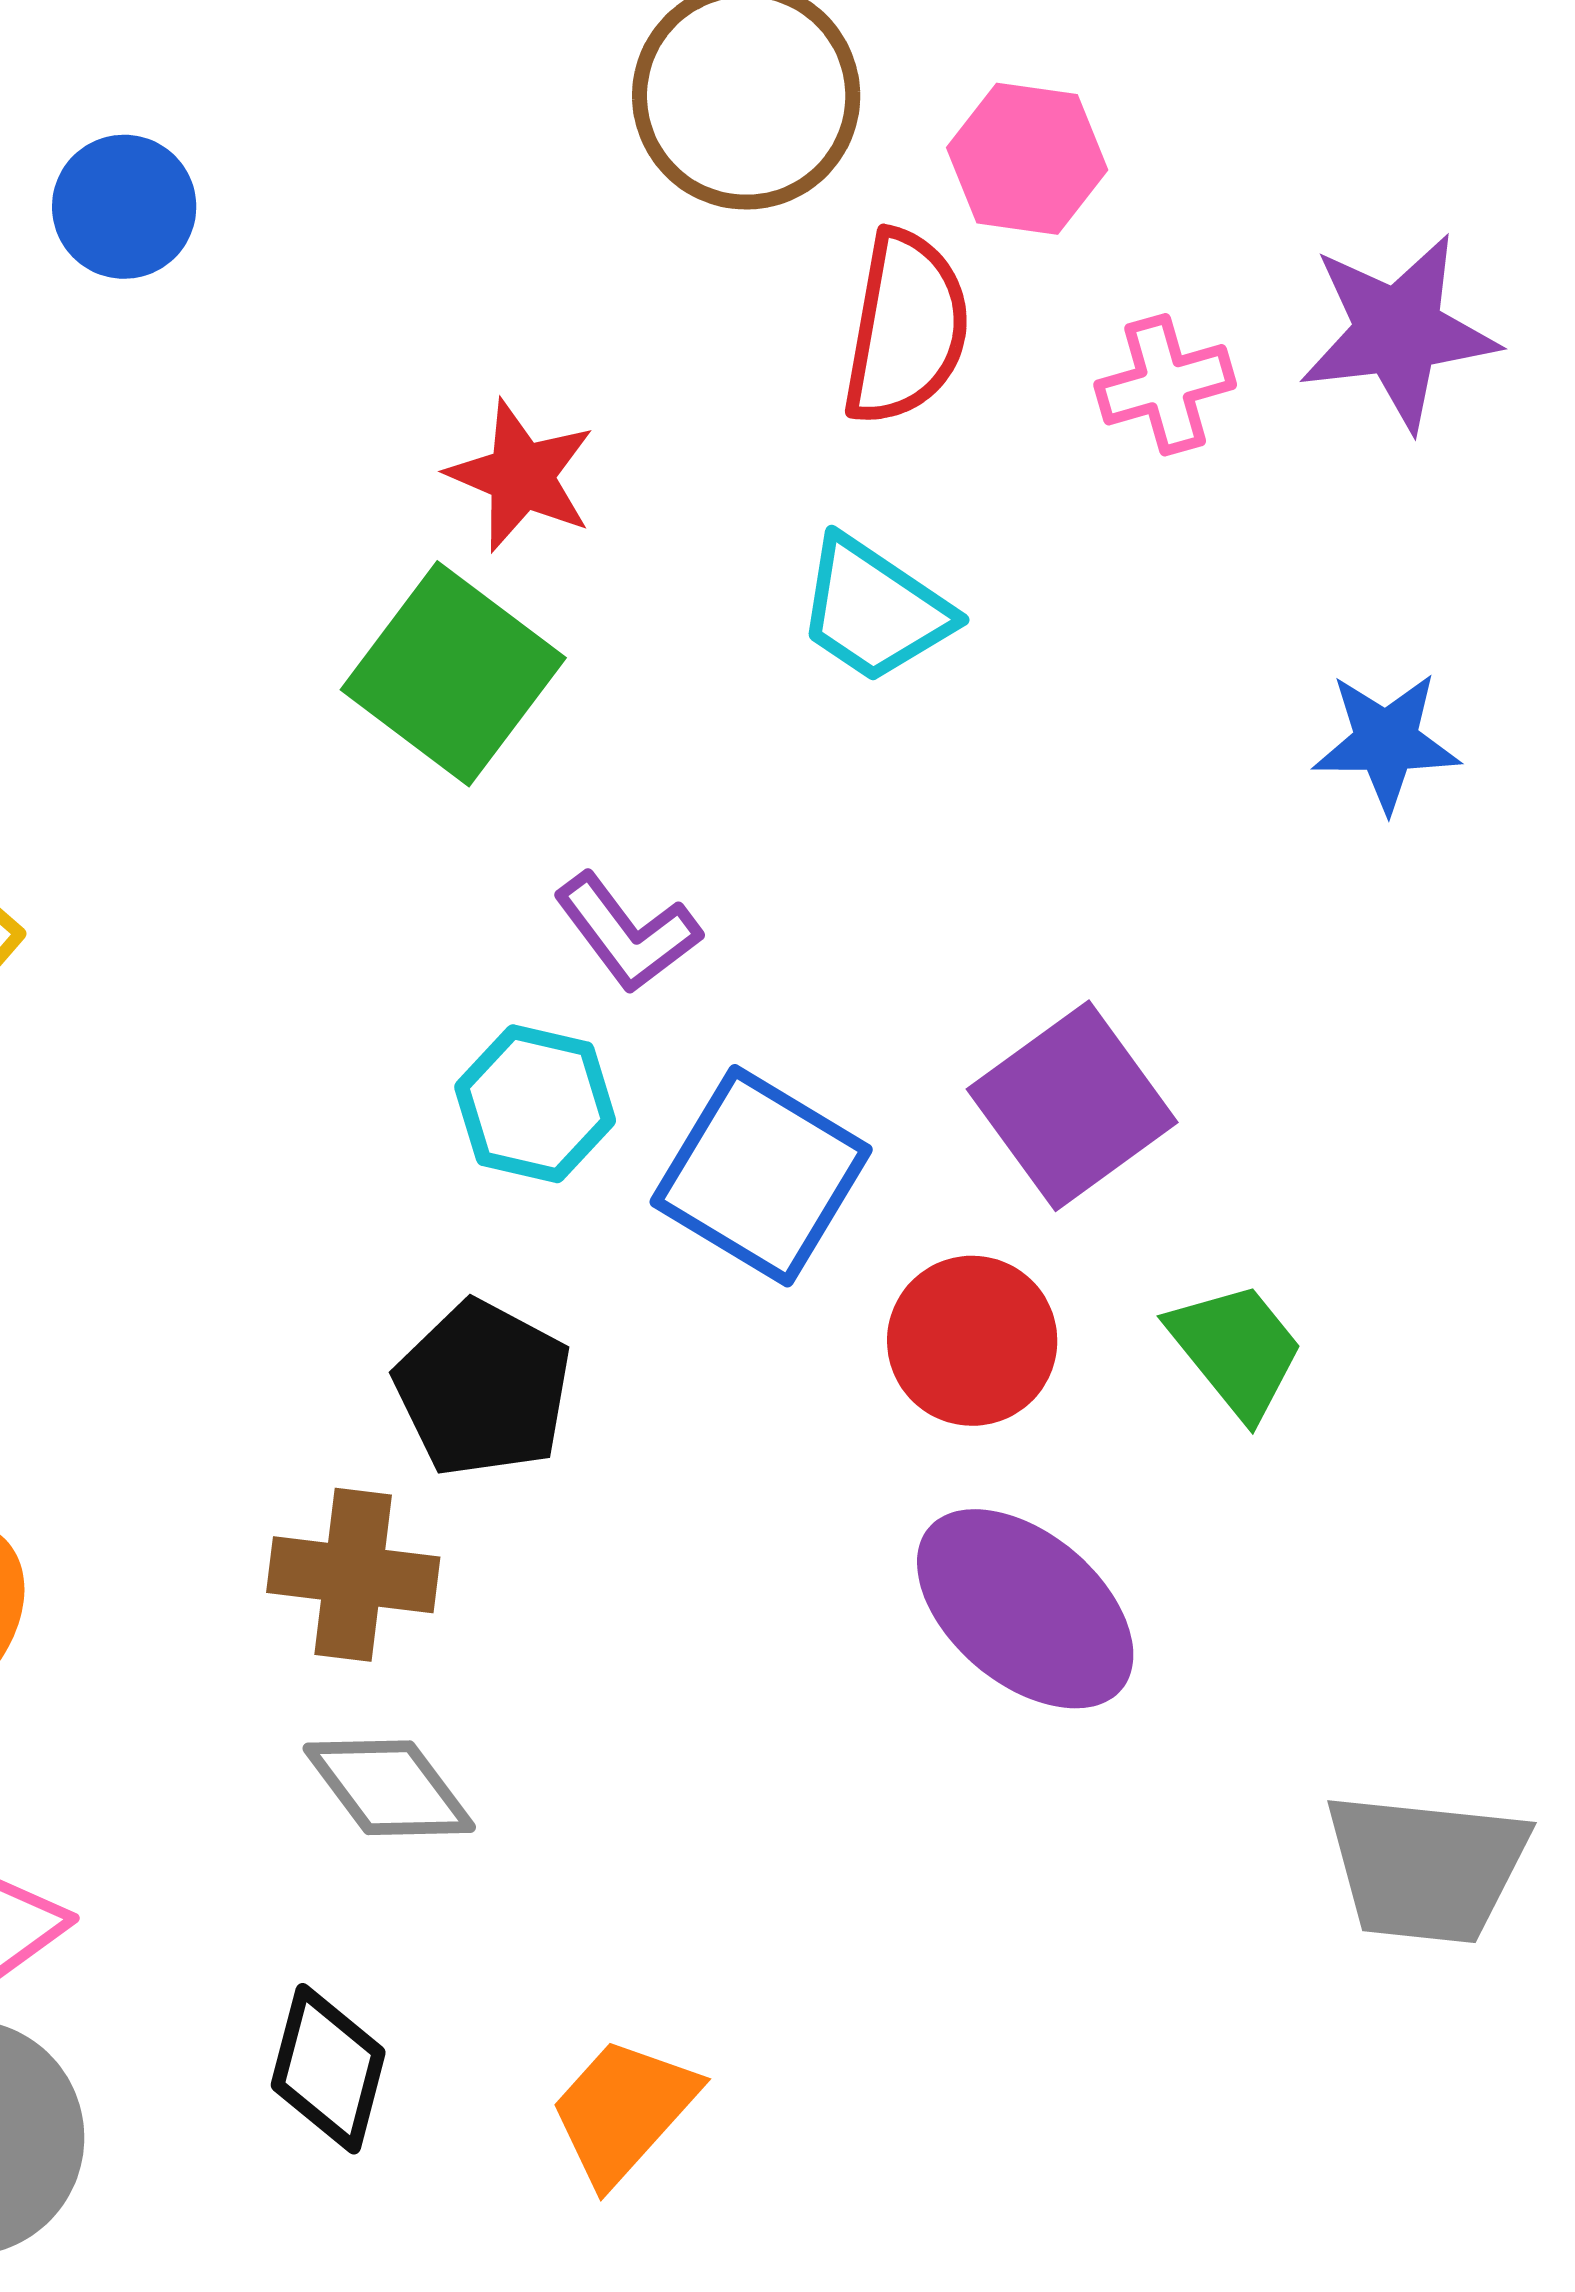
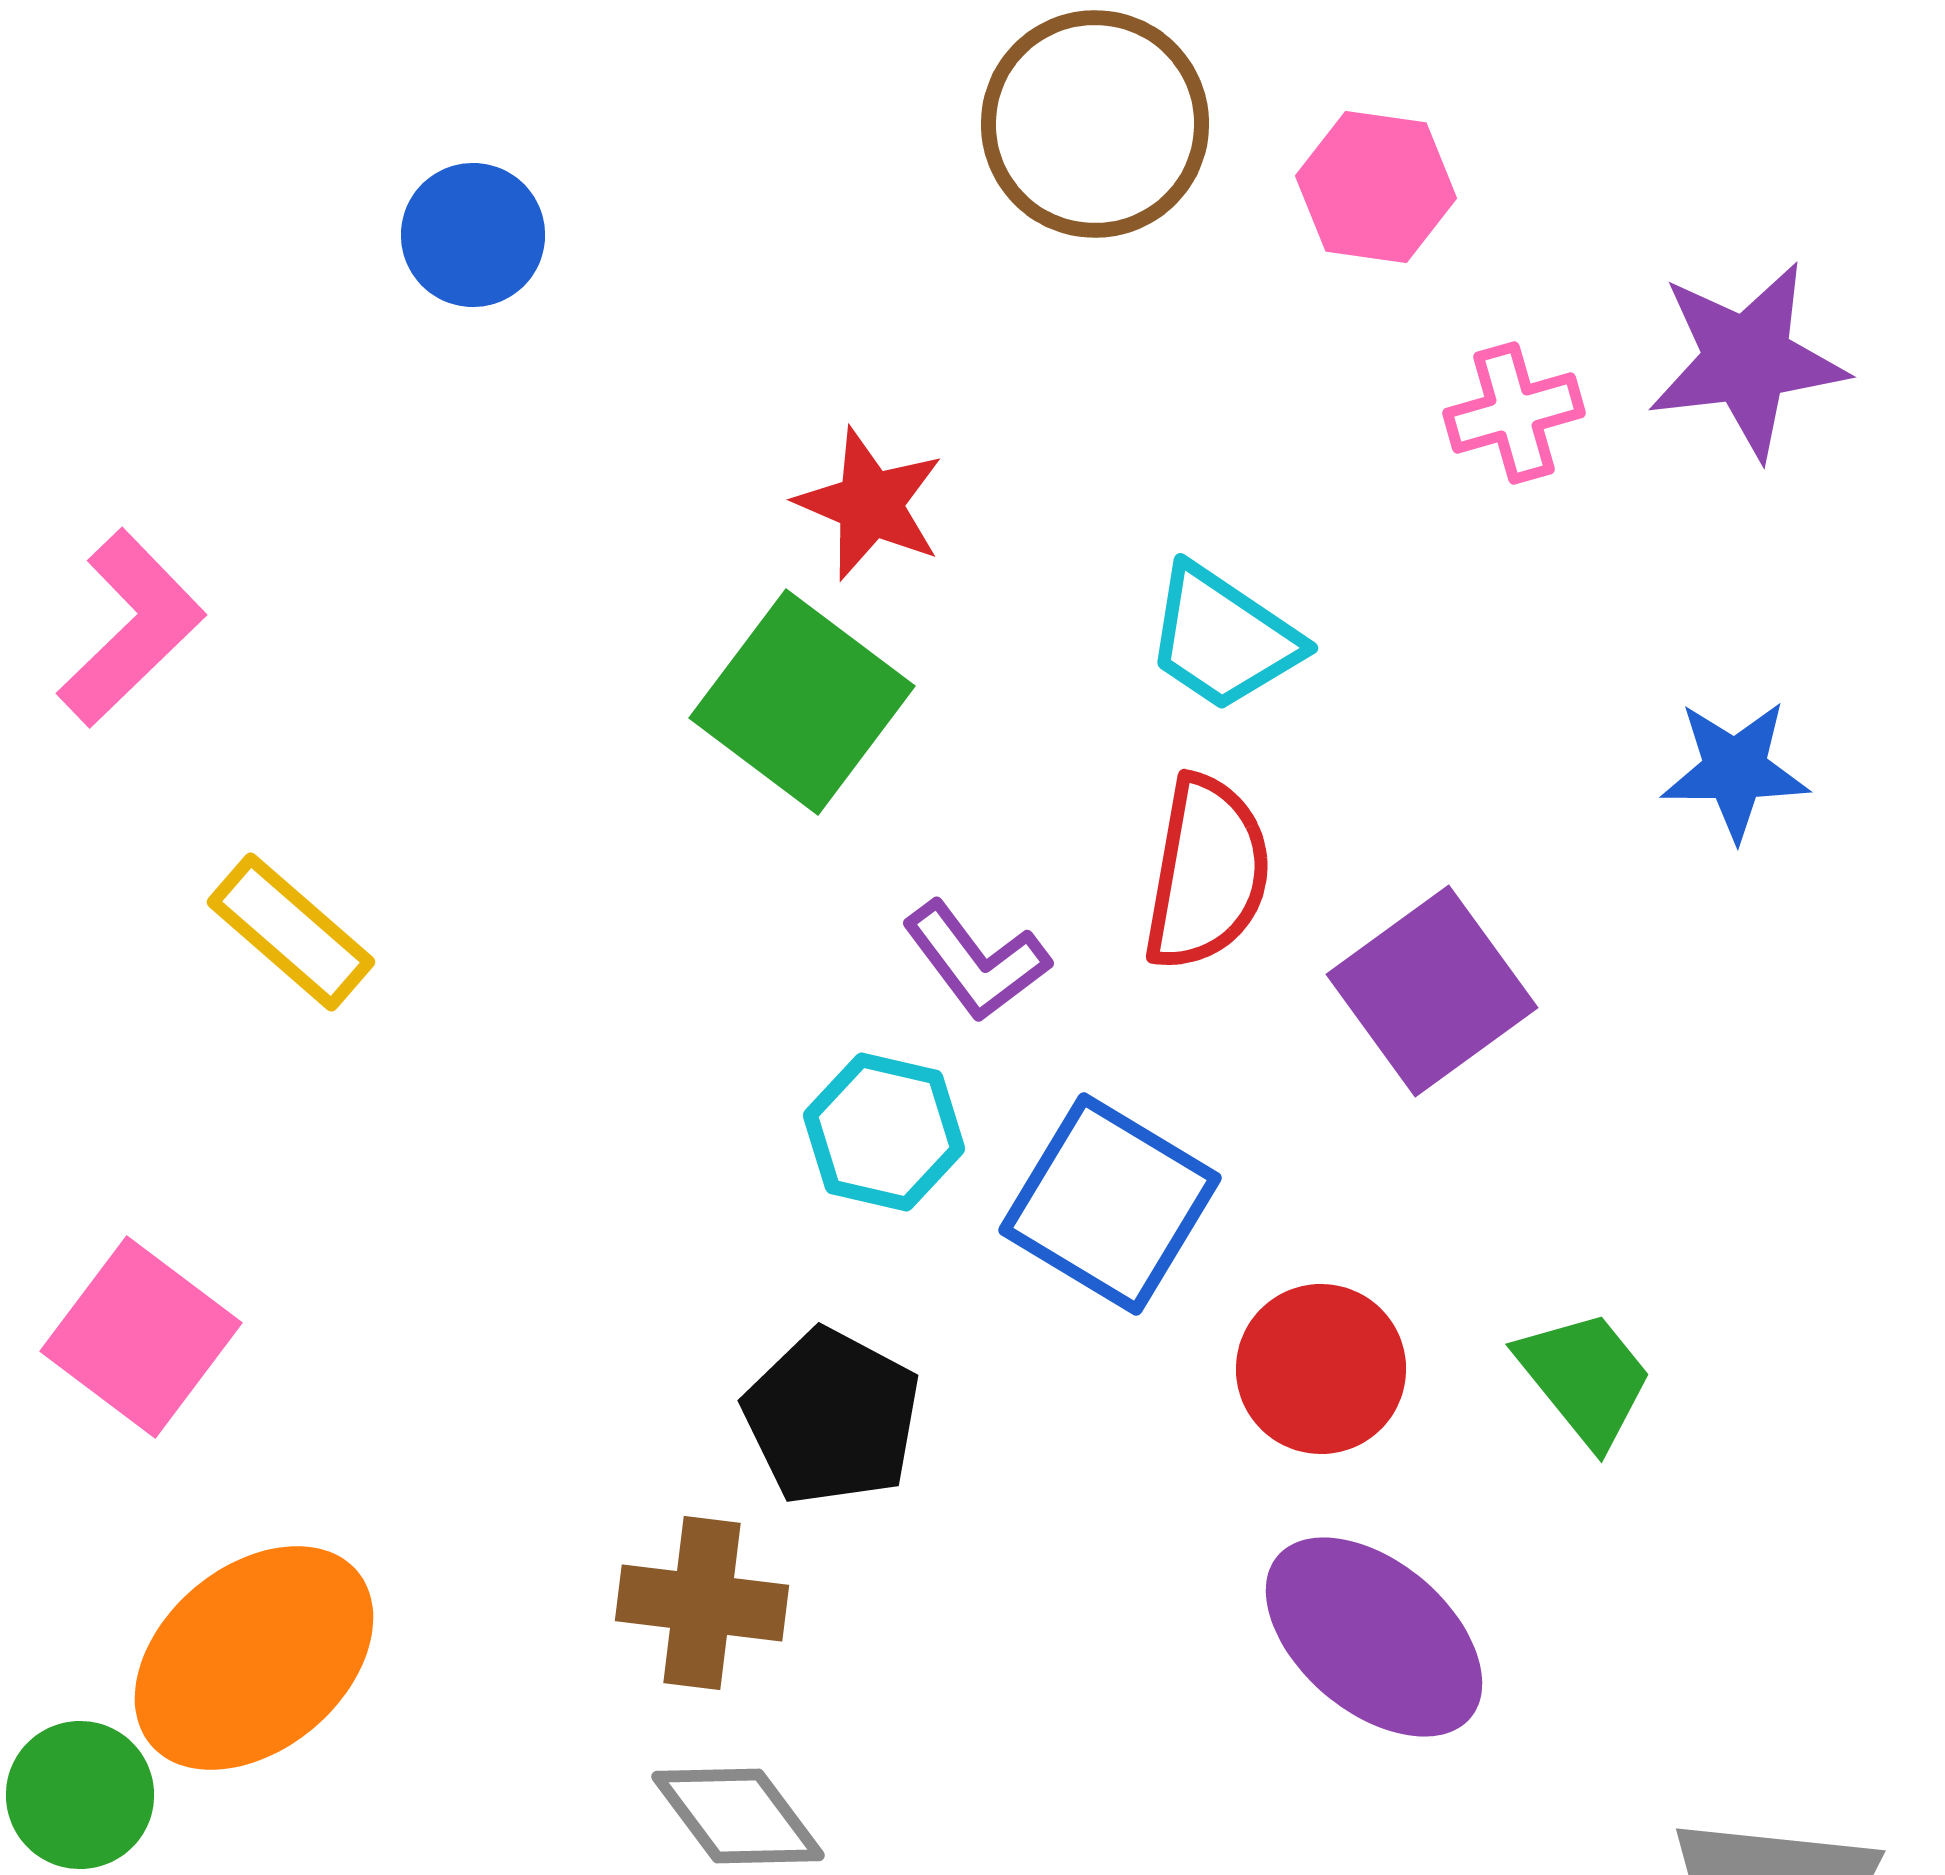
red semicircle: (906, 328) -> (1207, 873), moved
purple square: (1072, 1106) -> (1432, 991), moved

